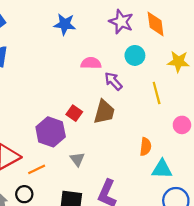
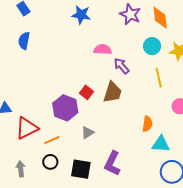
cyan circle: (135, 55) -> (152, 46), moved
gray triangle: (77, 159) -> (88, 133), turned 32
black circle: (24, 194) -> (50, 162), moved

